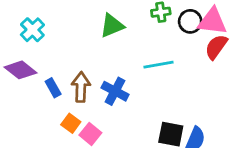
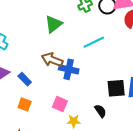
brown arrow: (81, 87) -> (52, 60), moved, turned -55
orange square: (71, 123) -> (25, 104), moved

